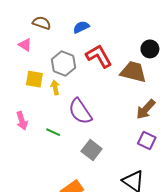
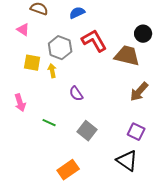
purple semicircle: (80, 111) -> (76, 94), size x0.6
green line: (53, 132) -> (49, 123), moved
purple square: (147, 141) -> (136, 132), moved

